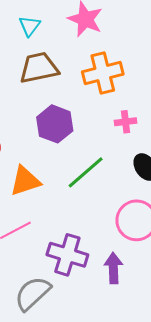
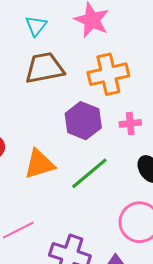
purple hexagon: (55, 124) -> (83, 121), moved
orange triangle: (25, 181) -> (39, 164), moved

